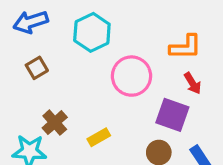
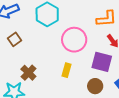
yellow rectangle: (99, 137) -> (67, 70), moved, turned -40

